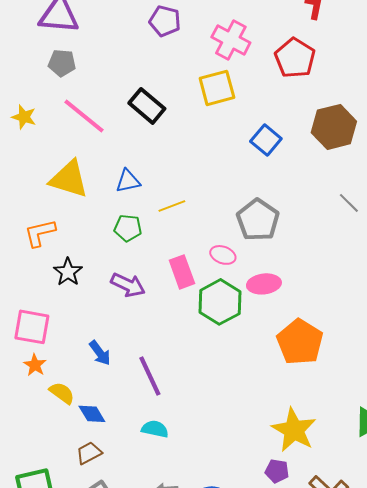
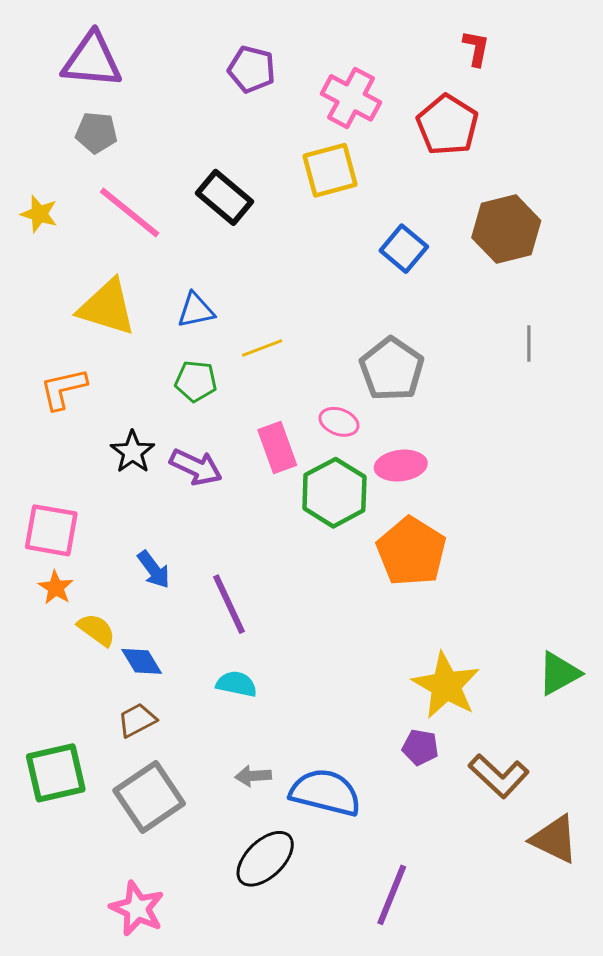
gray line: (349, 203) -> (529, 344), turned 45
black star: (68, 272) -> (133, 452), moved
orange pentagon: (300, 342) -> (411, 551), moved

